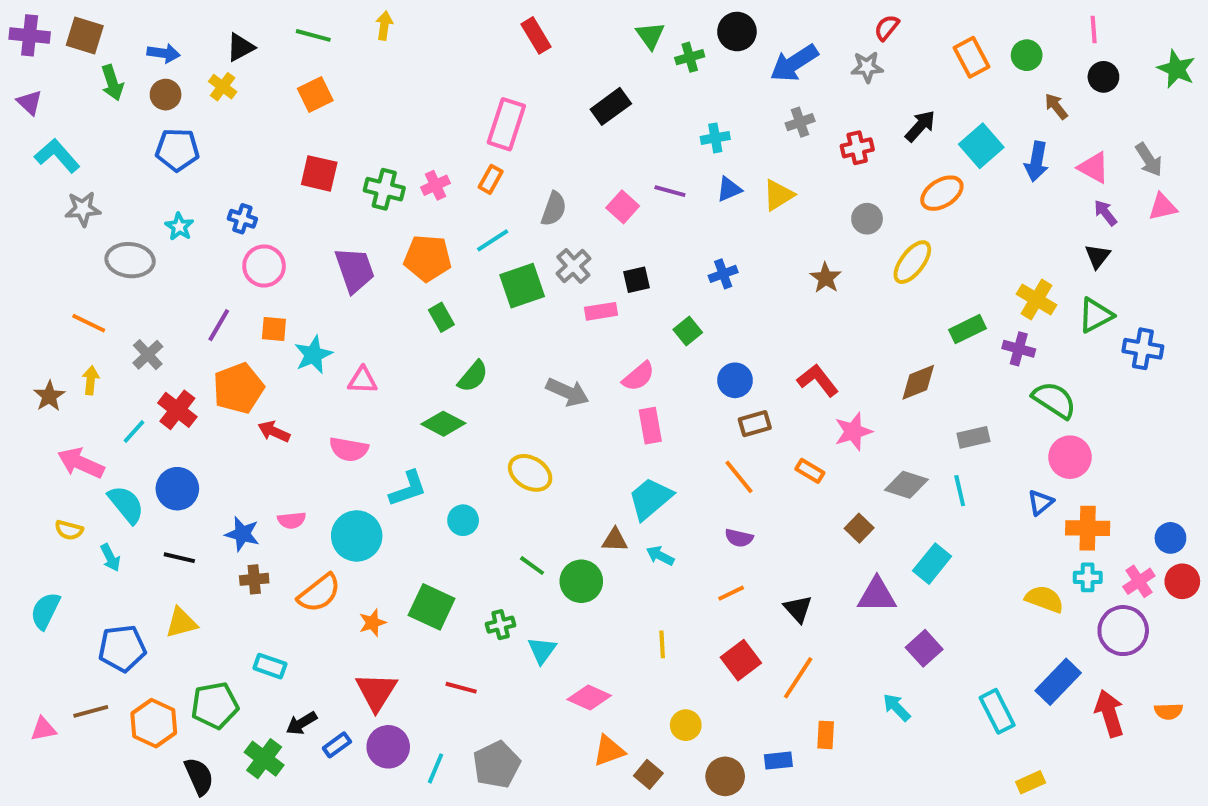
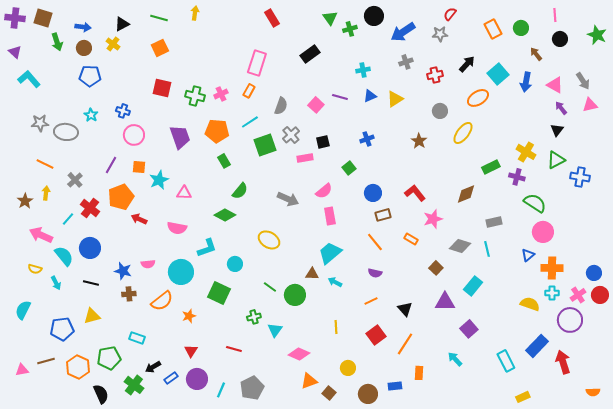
gray star: (83, 209) -> (40, 123), moved
green square: (432, 607) -> (219, 293), moved
red triangle: (376, 692) -> (191, 351), size x0.6
orange semicircle: (1169, 711) -> (593, 392), moved

